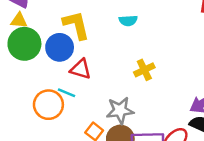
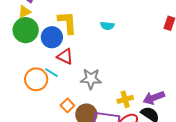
yellow triangle: (19, 20) -> (24, 12), turned -40
yellow cross: (144, 70) -> (125, 99), moved
gray star: (120, 110) -> (91, 79), moved

